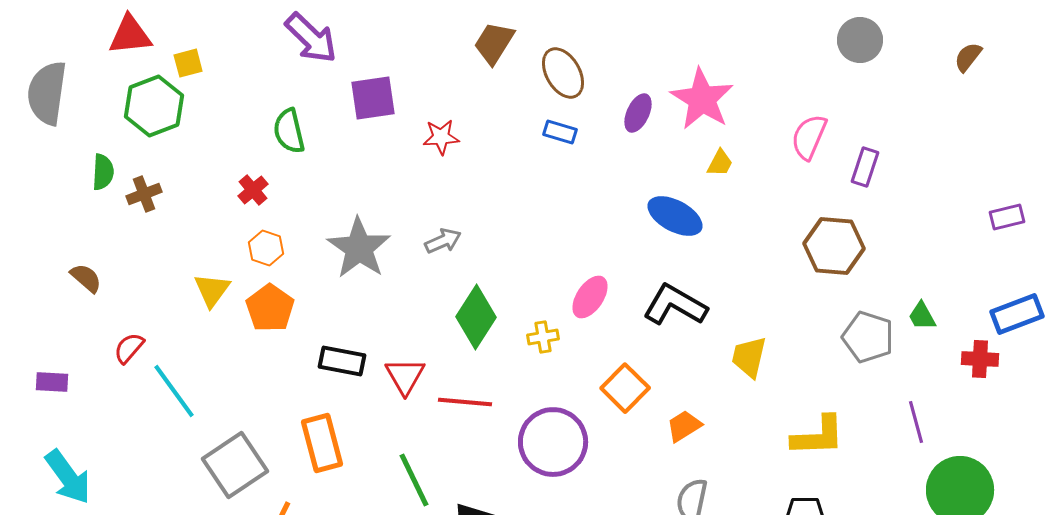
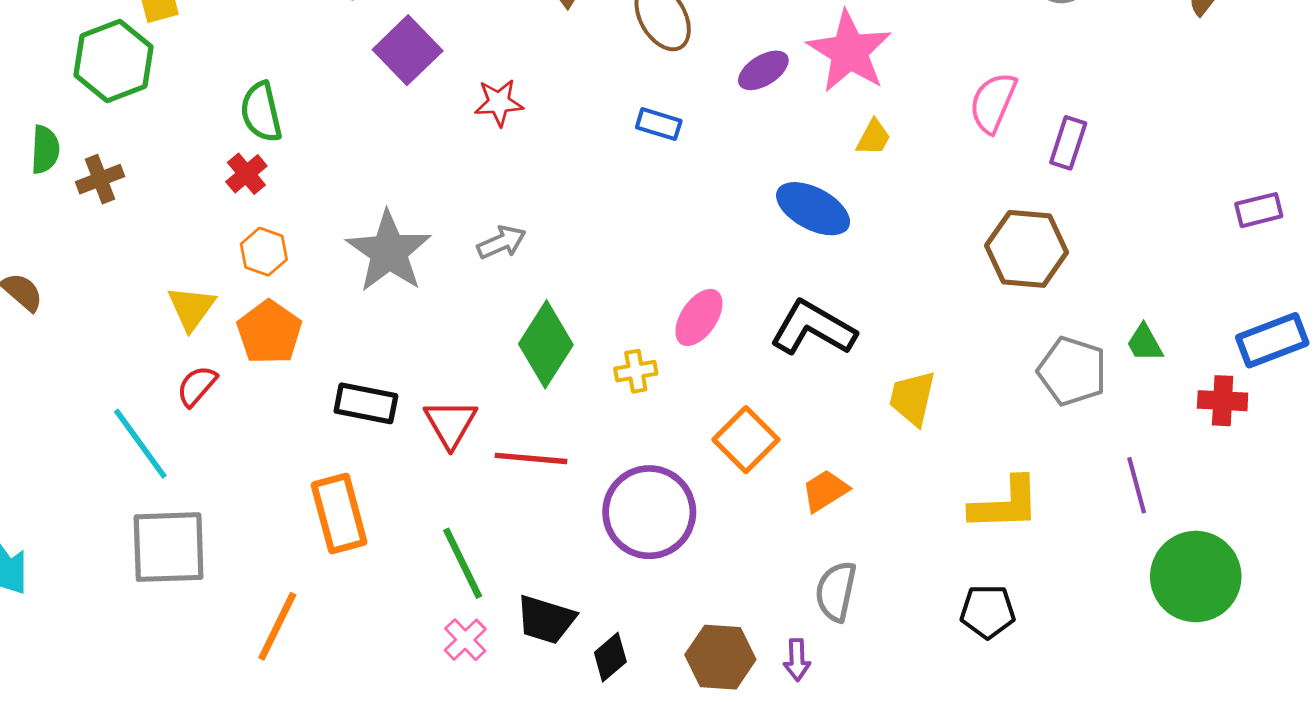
purple square: (373, 98) -> (408, 50), turned -36
purple ellipse: (638, 113) -> (763, 70), turned 33
green semicircle: (289, 131) -> (261, 112), moved
blue rectangle: (560, 132) -> (659, 124), moved
red semicircle: (129, 348) -> (197, 386), moved
gray square: (235, 465) -> (169, 547), moved, turned 32

